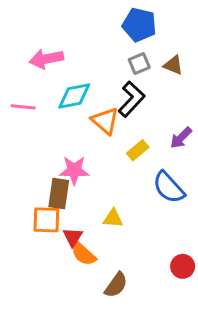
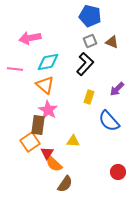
orange triangle: (105, 121) -> (45, 85), moved
yellow rectangle: (138, 150) -> (89, 97), turned -32
pink star: (74, 170) -> (48, 110), turned 30
orange square: (46, 220) -> (30, 142), turned -36
brown semicircle: (116, 285) -> (65, 184), moved

